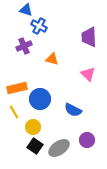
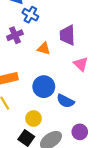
purple trapezoid: (89, 37) -> (67, 35), moved
blue circle: (40, 99) -> (44, 87), moved
yellow circle: (33, 127) -> (33, 119), moved

